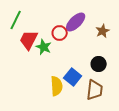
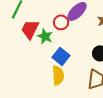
blue square: (73, 77) -> (61, 56), moved

